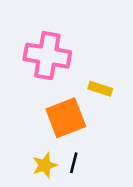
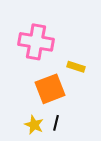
yellow star: (45, 165) -> (34, 125), turned -30

